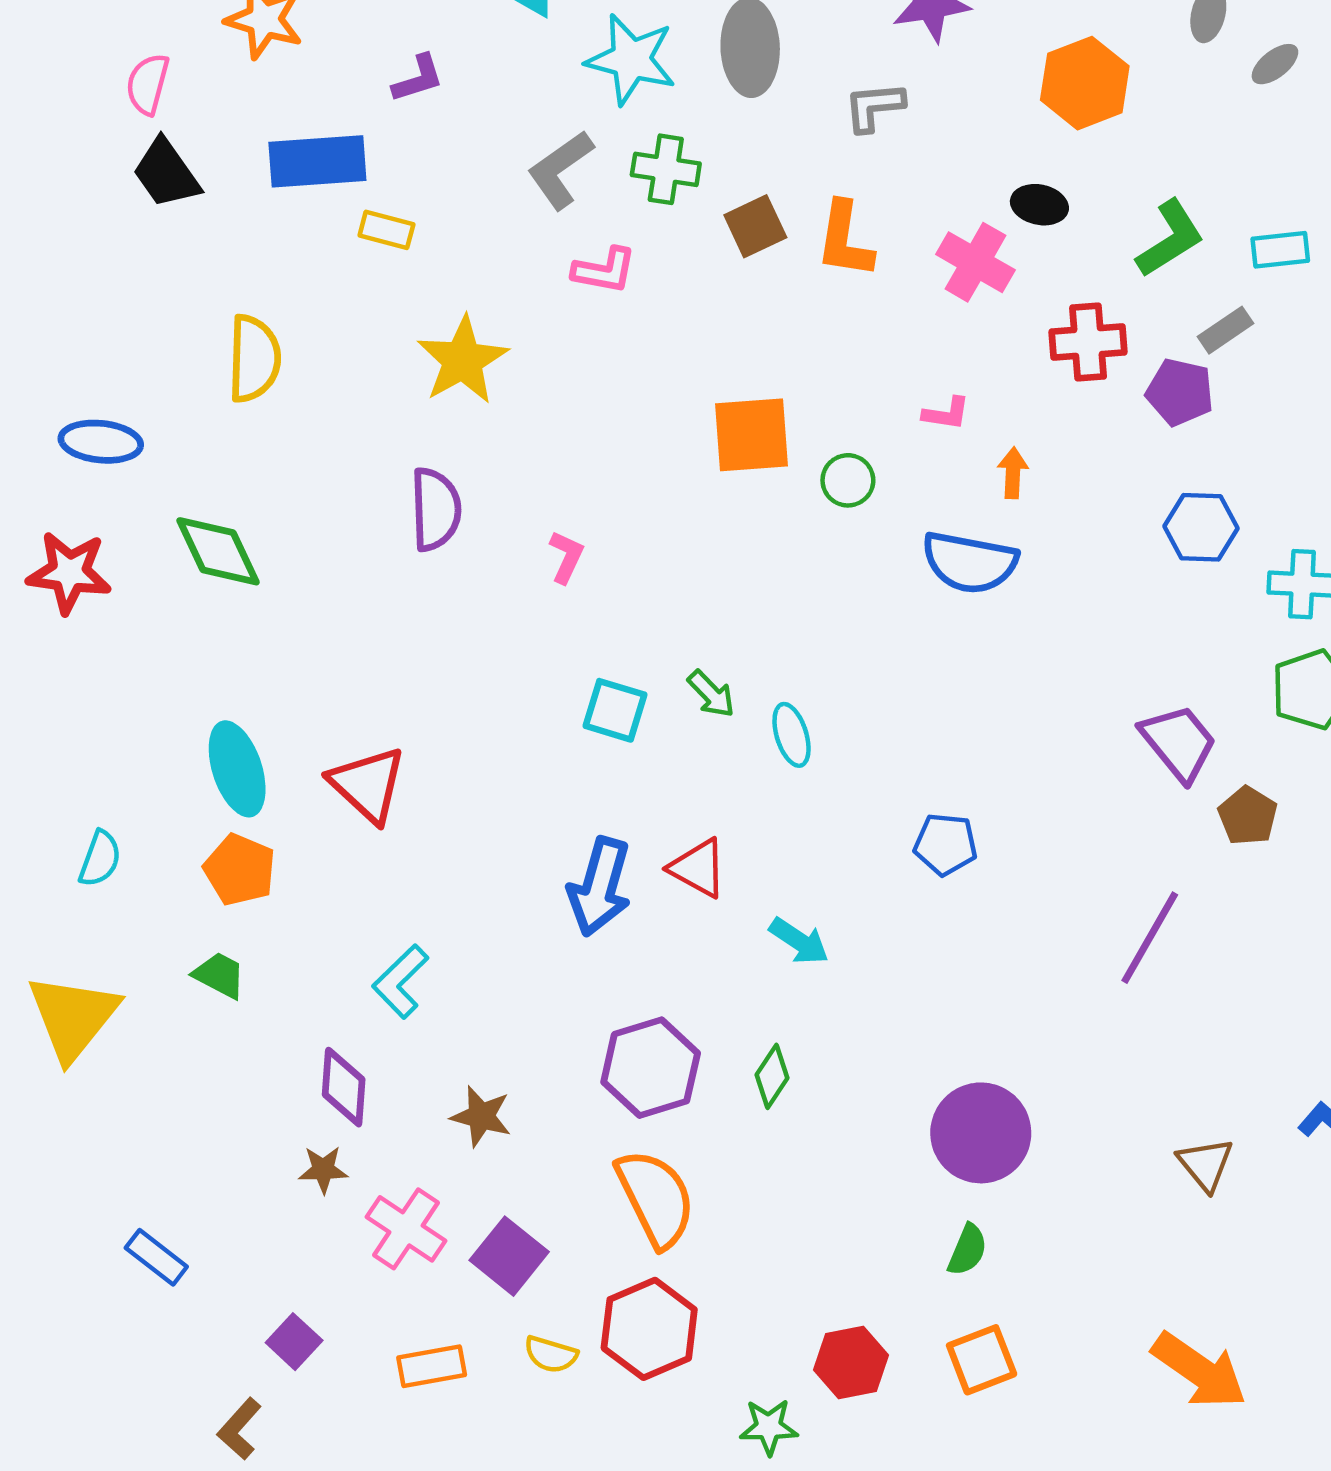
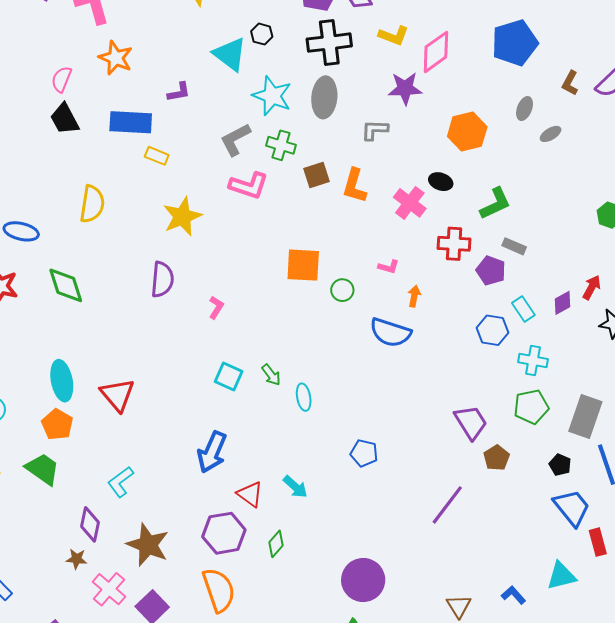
cyan rectangle: (1280, 250) -> (523, 309), moved, turned 55
pink L-shape: (604, 270) -> (249, 186), size x1.4
gray rectangle: (1225, 330) -> (514, 246), turned 50
red triangle: (698, 868) -> (250, 494), moved
green trapezoid: (219, 975) -> (43, 469), size x1.5
brown star: (481, 1116) -> (148, 545), size x1.6

